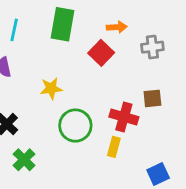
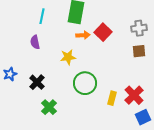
orange arrow: (117, 27) -> (83, 35), moved
brown square: (152, 98) -> (139, 51), moved
red cross: (124, 117) -> (134, 95), moved, turned 30

